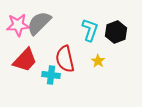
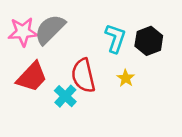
cyan cross: (51, 75) -> (65, 96), turned 36

